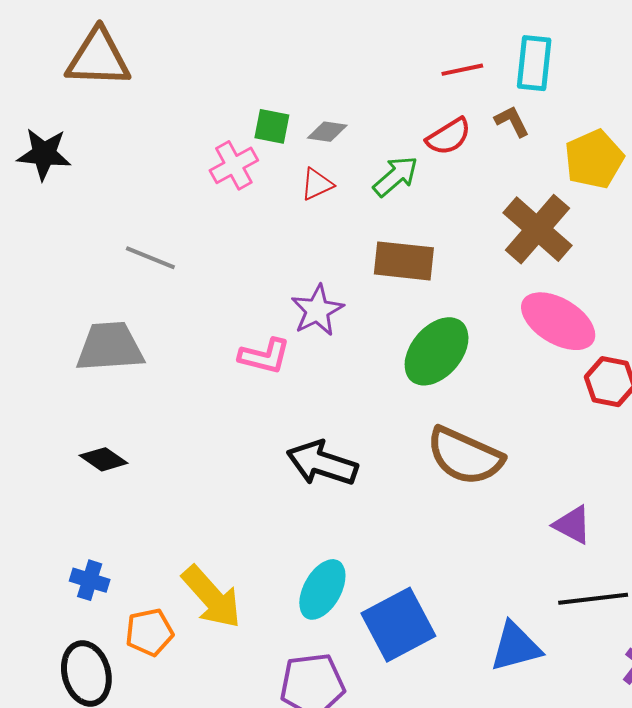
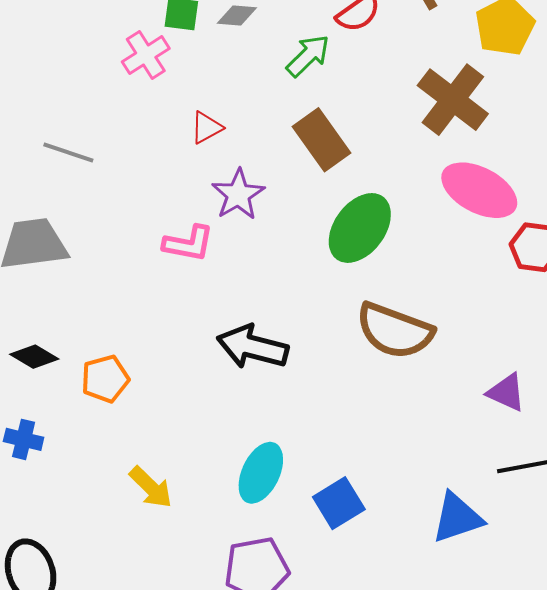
red triangle: (317, 184) -> (206, 128), moved
brown rectangle: (404, 261) -> (322, 140), turned 52
blue cross: (90, 580) -> (24, 439), moved
yellow arrow: (212, 597) -> (151, 487), size x0.7
blue square: (398, 625) -> (339, 503), size x0.7
orange pentagon: (149, 632) -> (105, 379), moved

